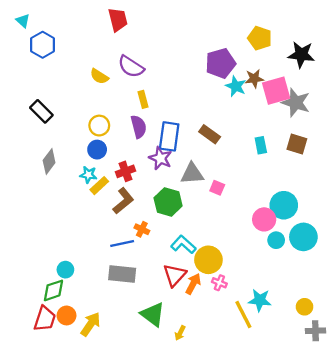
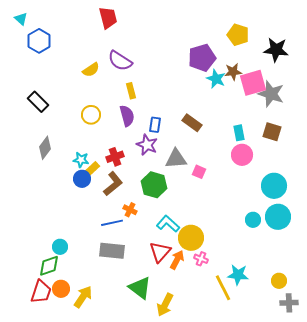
yellow semicircle: (99, 76) -> (91, 70), turned -66
blue rectangle: (169, 136) -> (155, 125), size x0.6
blue circle: (97, 150) -> (82, 179), moved
cyan circle: (284, 205) -> (274, 186), moved
pink circle: (264, 219) -> (242, 155), moved
yellow arrow: (180, 333) -> (165, 305), size x1.6

